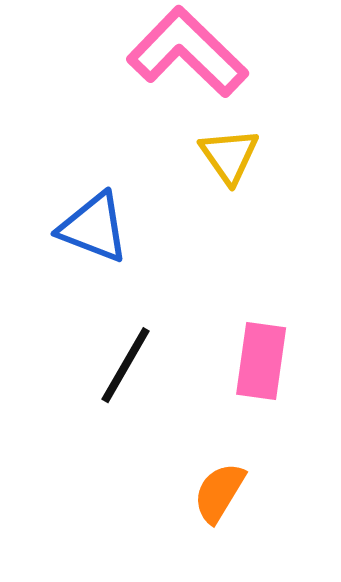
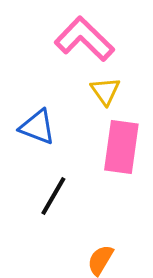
pink rectangle: (261, 361) -> (121, 147), moved, size x1.4

